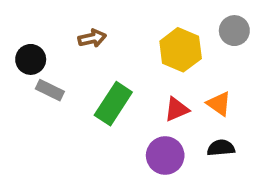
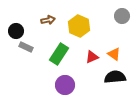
yellow hexagon: (181, 50) -> (79, 26), moved
black semicircle: (221, 148) -> (115, 77), size x1.5
purple circle: (165, 155) -> (65, 85), moved

